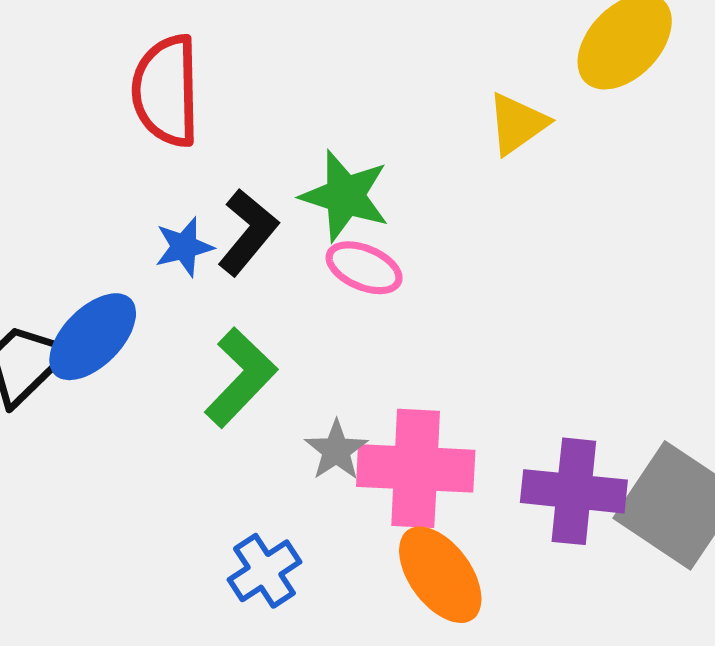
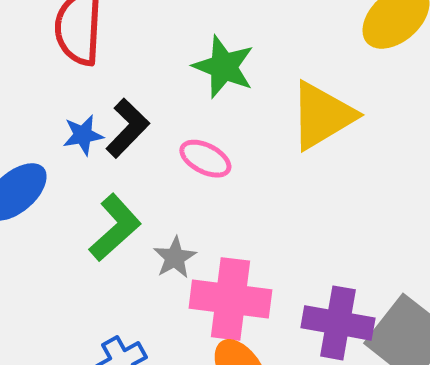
yellow triangle: (517, 124) -> (322, 115), moved, size x1.6
green star: (345, 196) -> (224, 67), moved
gray star: (336, 450) -> (175, 258), moved

